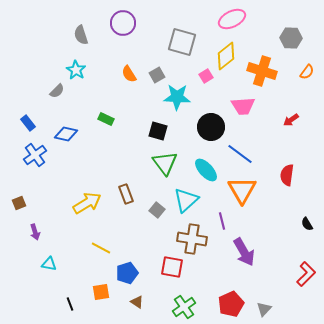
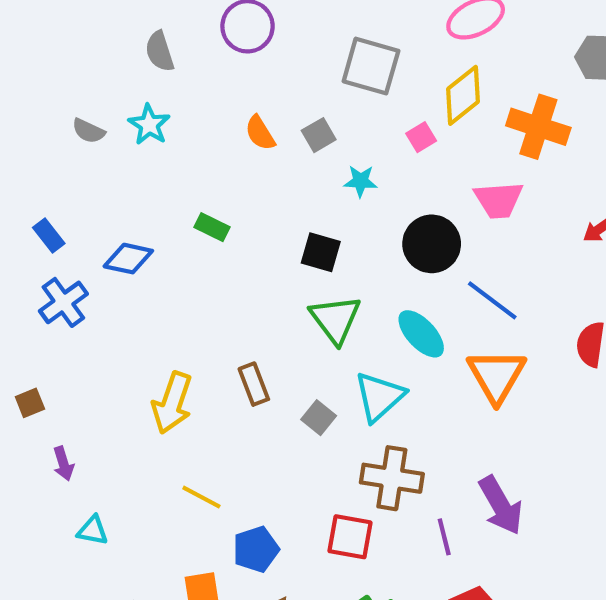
gray semicircle: (57, 91) -> (89, 131), moved, turned 70
cyan star: (177, 97) -> (360, 181), size x0.6
yellow arrow: (87, 203) -> (172, 403), turned 140
purple line: (222, 221) -> (444, 537), moved

